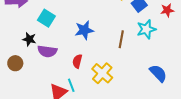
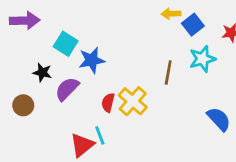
blue star: (84, 30) -> (92, 60), moved
purple semicircle: (47, 51) -> (67, 89), turned 126
yellow cross: (102, 73) -> (133, 101), moved

